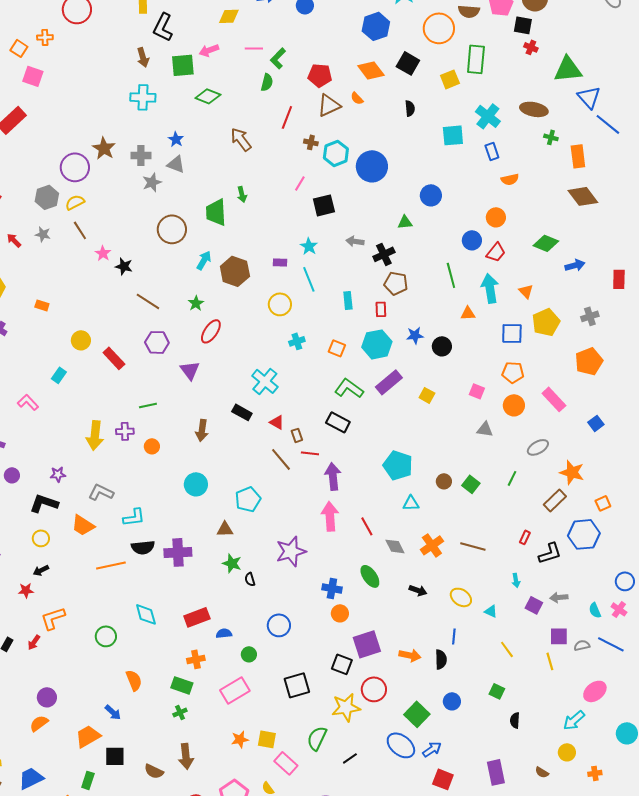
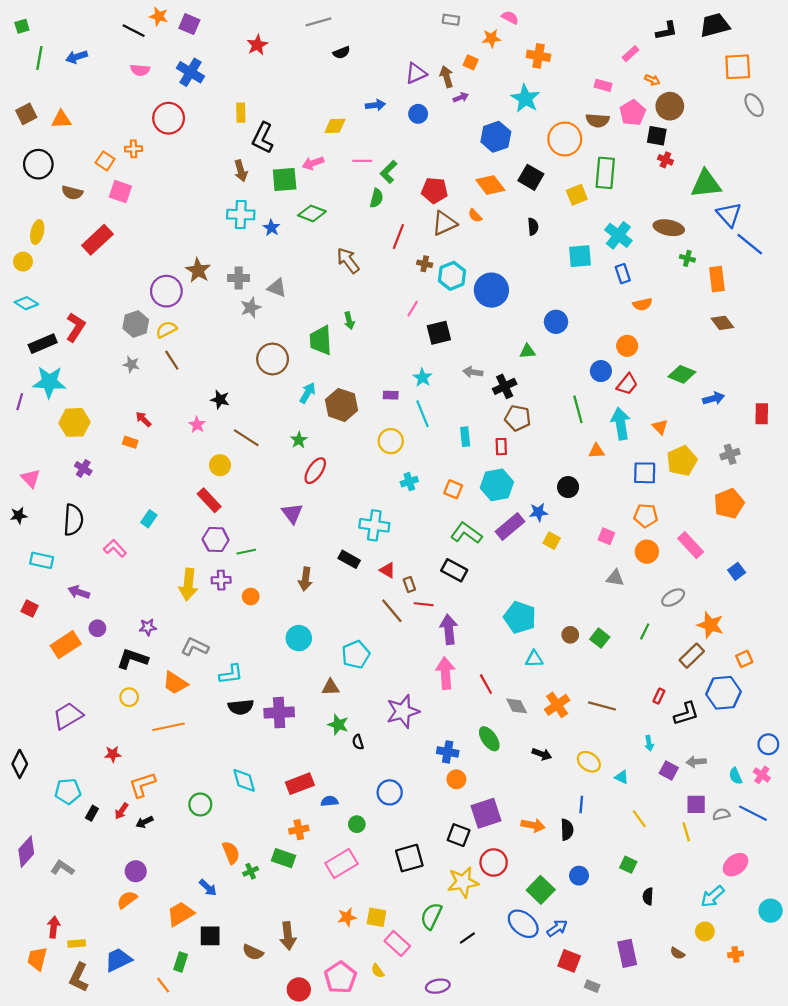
blue star: (176, 139) -> (271, 228), moved
brown diamond: (583, 196) -> (722, 323), size x0.7
red arrow: (14, 240) -> (143, 419), moved
pink star: (103, 253) -> (197, 425), moved
blue star: (415, 335) -> (538, 512), moved
yellow circle: (81, 340) -> (220, 465), moved
purple hexagon: (157, 342) -> (216, 540), moved
cyan cross: (265, 381) -> (374, 525), turned -32
orange line: (111, 565) -> (169, 727), moved
black arrow: (41, 570) -> (144, 822), moved
green cross: (180, 712) -> (251, 871), moved

